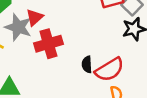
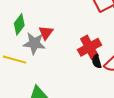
red cross: (48, 44) -> (89, 47), moved

